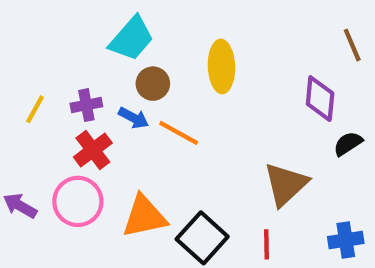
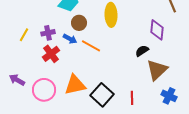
black semicircle: (348, 144) -> (142, 51), moved
brown triangle: (286, 184) -> (157, 70), moved
pink circle: (78, 201) -> (44, 90), moved
blue cross: (346, 240) -> (169, 96), turned 35

